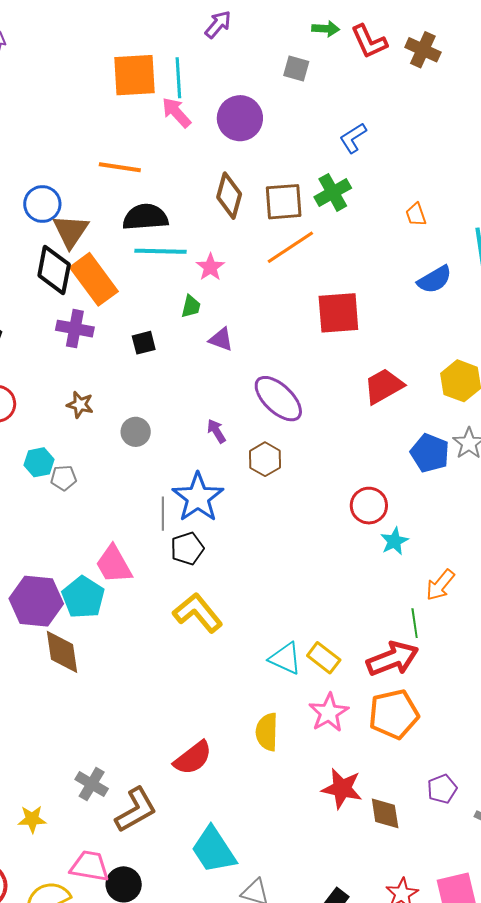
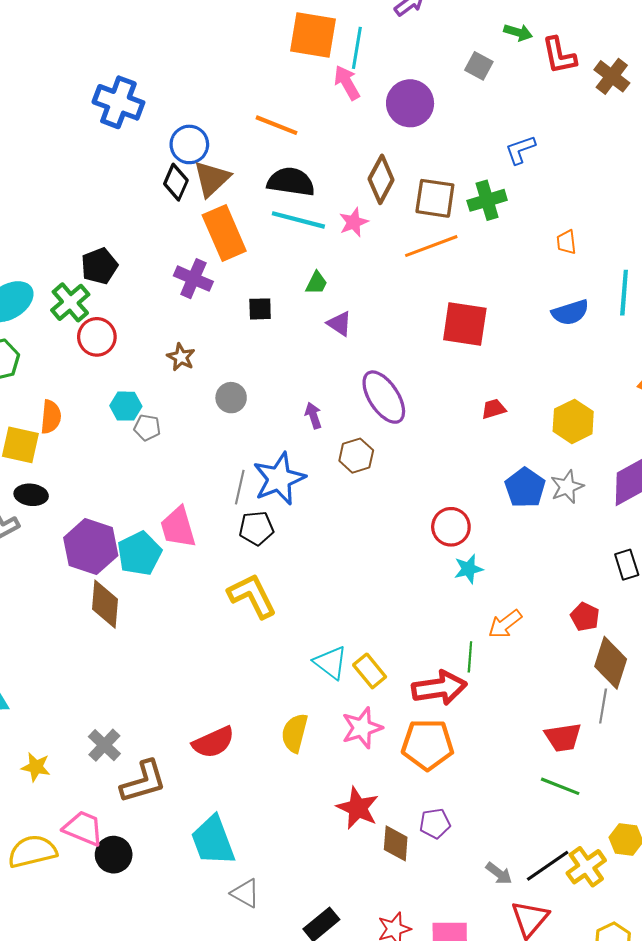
pink star: (210, 267) -> (354, 222), moved
black diamond: (54, 270) -> (176, 182), moved, size x0.7
red trapezoid: (384, 386) -> (494, 409), size x0.6
purple pentagon: (442, 789) -> (435, 823), moved

